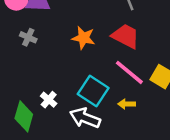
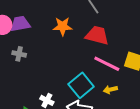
orange star: (84, 38) -> (62, 26), moved
cyan square: (93, 91) -> (81, 85), turned 30

